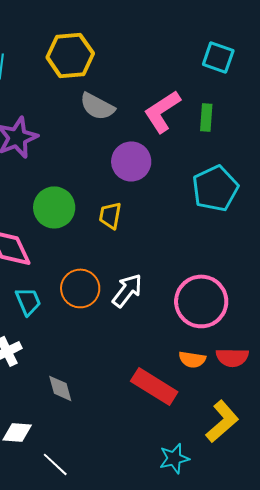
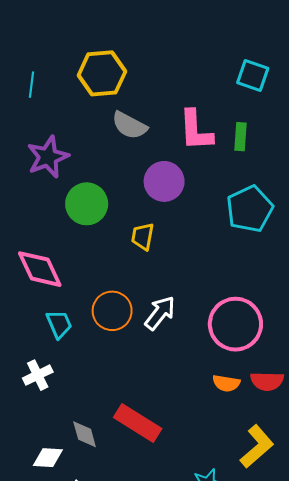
pink L-shape: (162, 111) -> (196, 130), turned -60
green circle: (54, 207) -> (87, 204), moved
red rectangle: (154, 386) -> (138, 423), moved
gray diamond: (60, 388) -> (85, 434), moved

